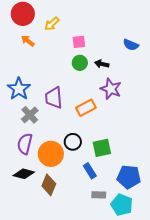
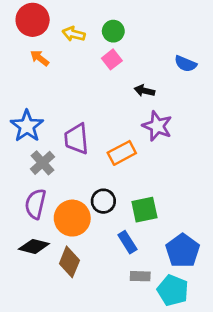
yellow arrow: (52, 24) -> (74, 34), turned 56
pink square: (79, 42) -> (112, 59), turned -32
green circle: (80, 63) -> (113, 31), moved
blue pentagon: (129, 177) -> (183, 251), turned 30

